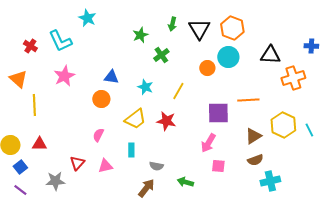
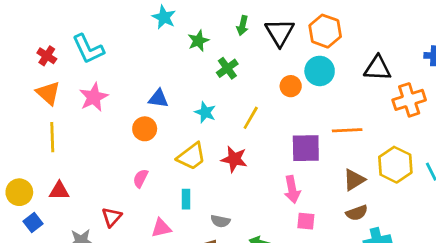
cyan star: (87, 18) -> (164, 17), moved
orange triangle: (18, 79) -> (48, 93), moved
pink arrow: (208, 143) -> (292, 189), turned -42
pink triangle: (105, 166) -> (161, 228), moved

